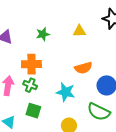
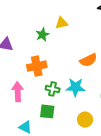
yellow triangle: (79, 31) -> (62, 23), moved
green cross: (30, 85) -> (53, 89), moved

